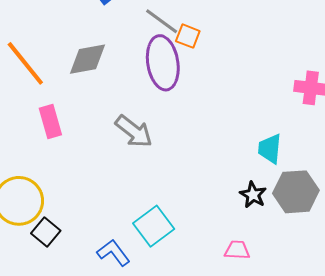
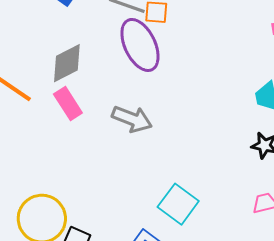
pink rectangle: (50, 122) -> (68, 103), moved

